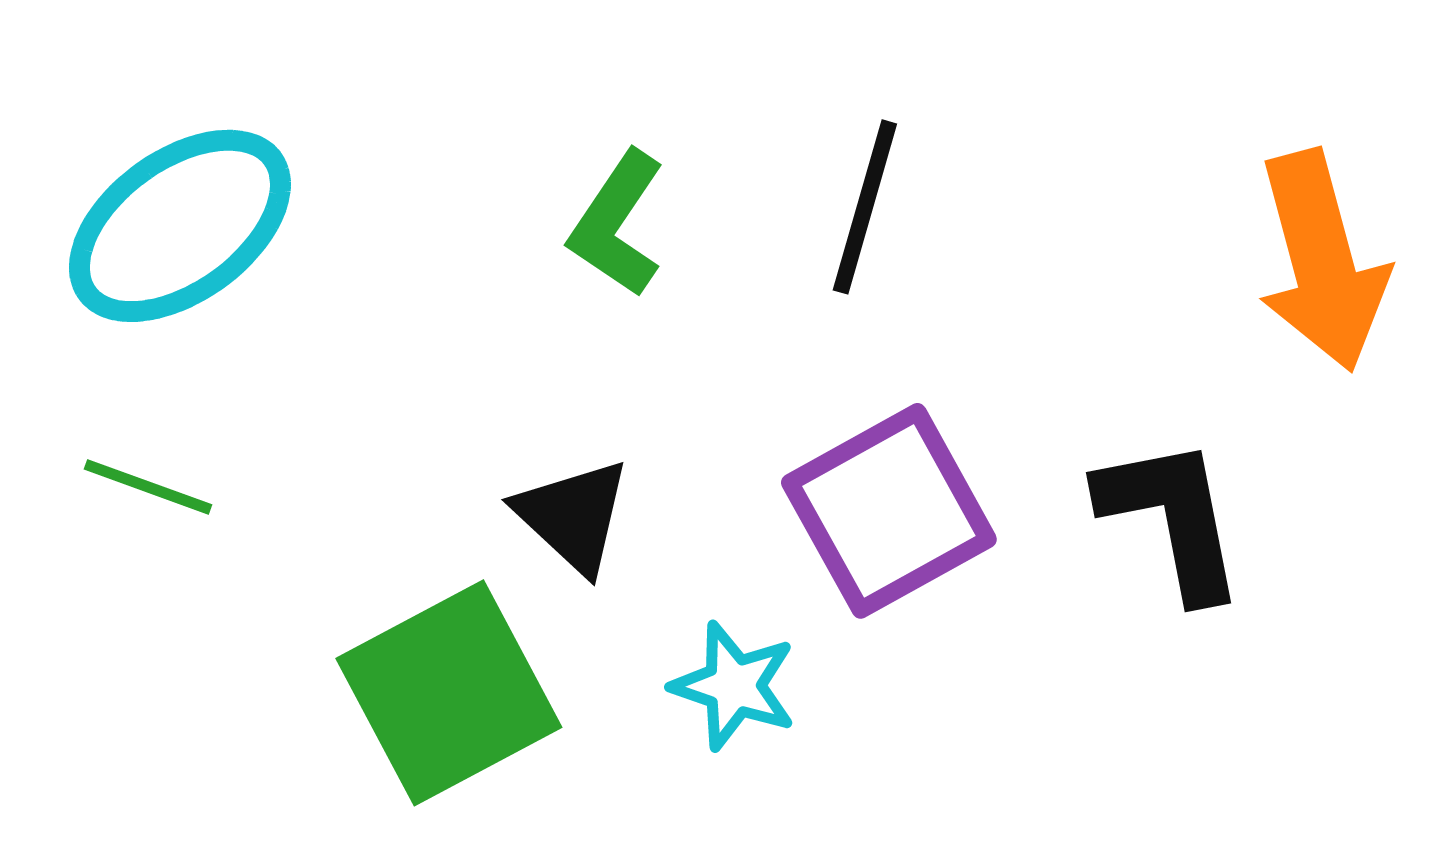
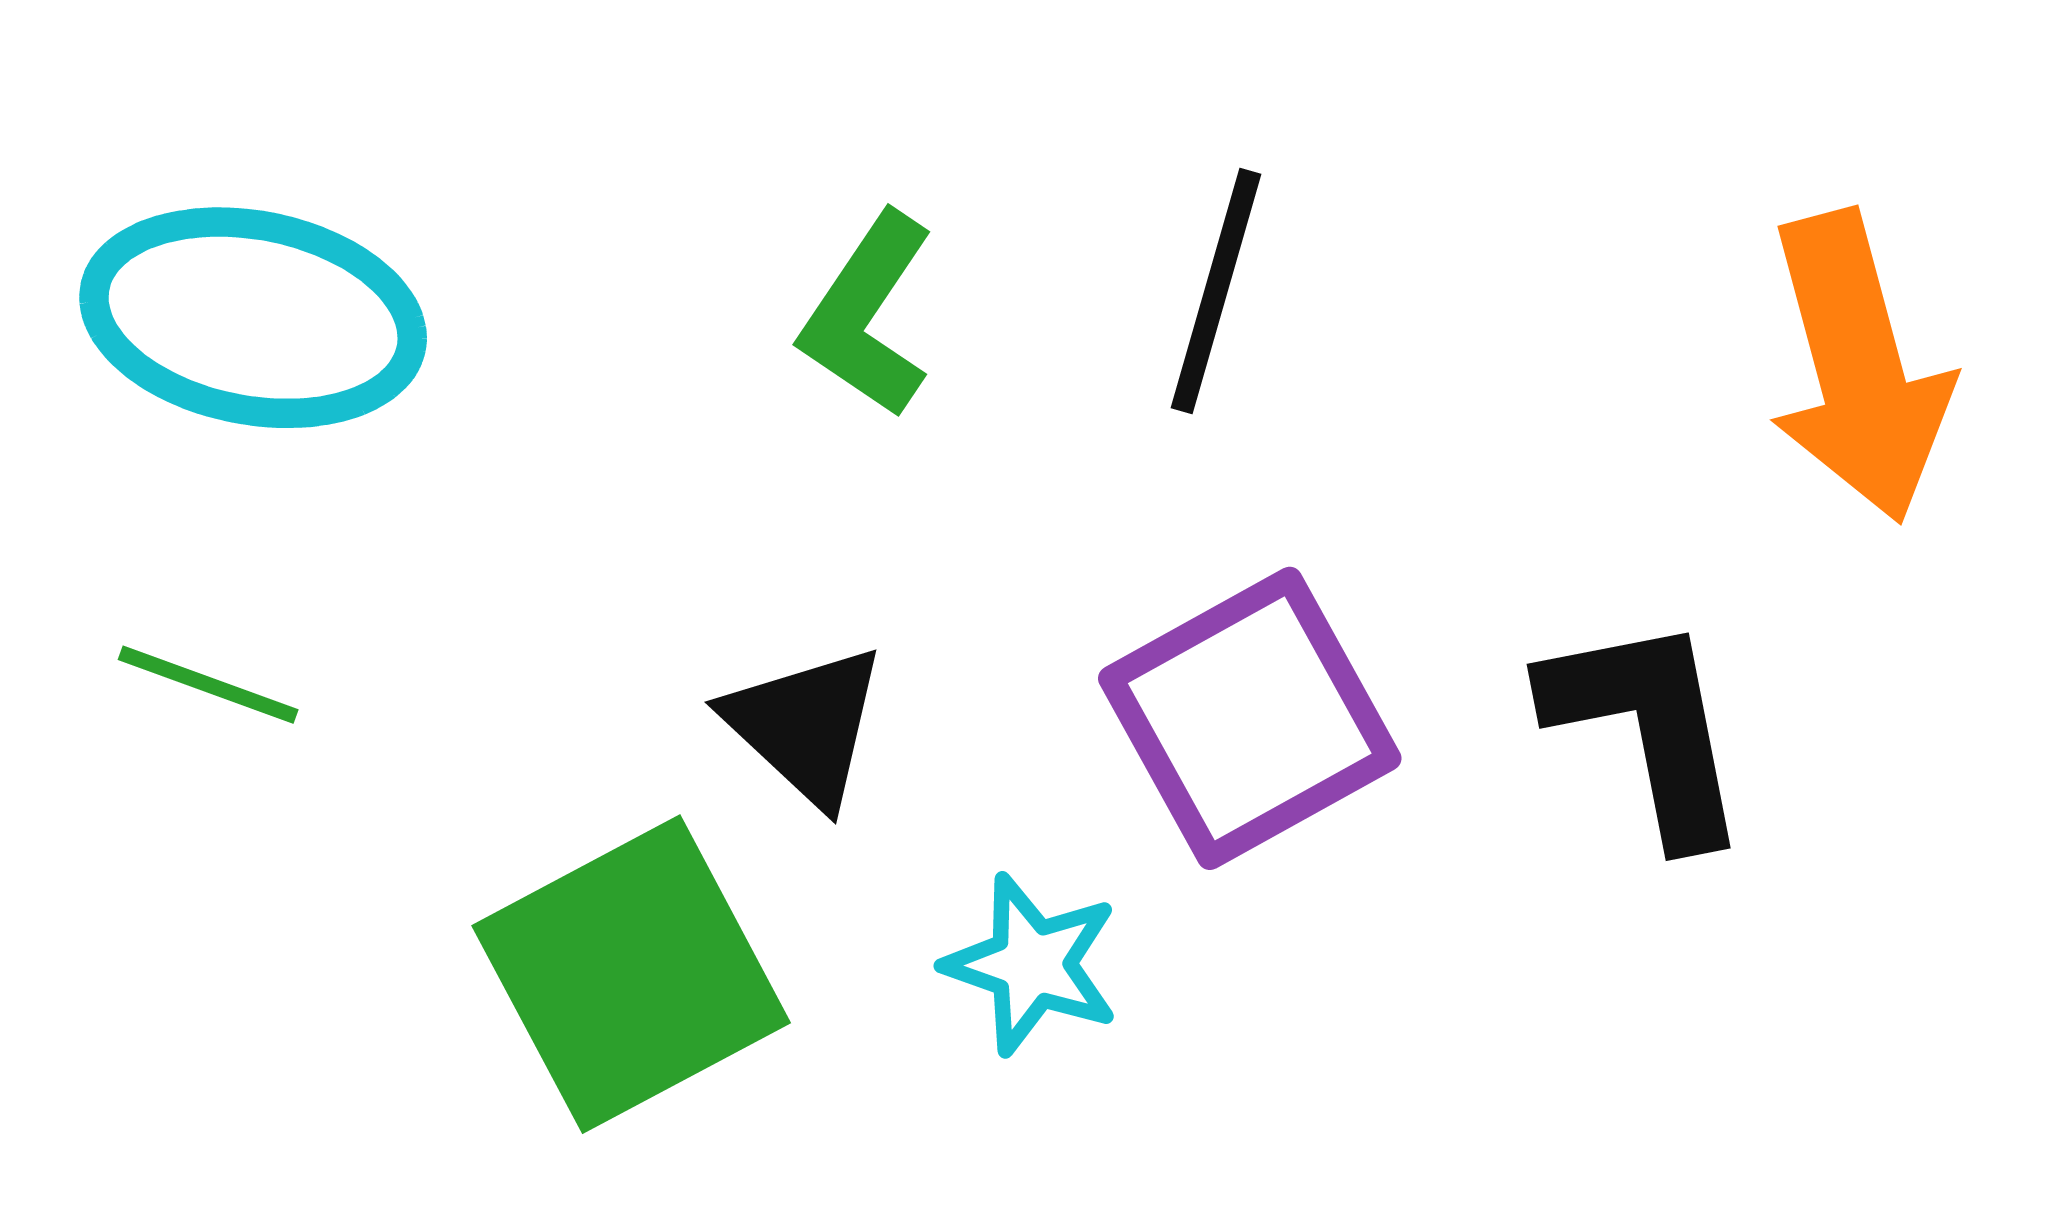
cyan ellipse: (180, 226) -> (253, 318), turned 47

